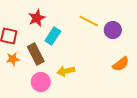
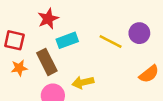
yellow line: (89, 21) -> (111, 42), moved
cyan rectangle: (53, 36) -> (67, 40), turned 36

